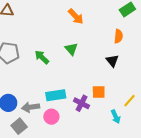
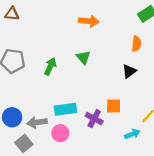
orange arrow: (76, 16) -> (89, 21), turned -42
green arrow: (42, 57) -> (50, 66), turned 70
black triangle: (112, 61) -> (129, 71), turned 32
cyan arrow: (116, 117) -> (132, 134), turned -88

